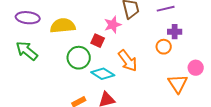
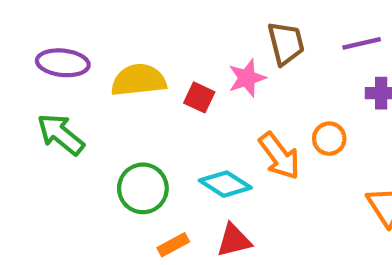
red square: (98, 41) -> (199, 97), moved
orange circle: (164, 47) -> (329, 139), moved
green circle: (79, 58) -> (143, 188), moved

